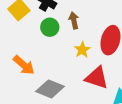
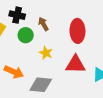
yellow star: (82, 50) -> (46, 53), moved

